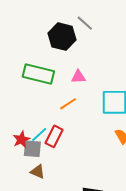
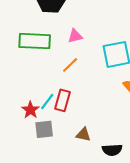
gray square: (32, 149) -> (44, 129), moved
brown triangle: (38, 172) -> (83, 135), moved

